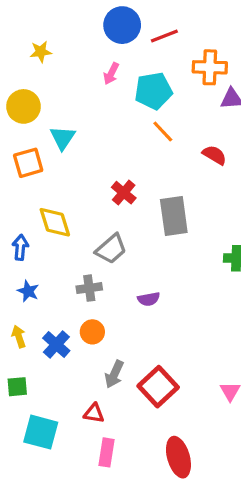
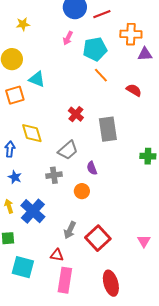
cyan triangle: (63, 138) -> (37, 79), turned -42
purple semicircle: (149, 299) -> (92, 168), moved, turned 80
orange circle: (92, 332) -> (82, 191), moved
blue cross: (56, 344) -> (33, 211), size x1.4
pink rectangle: (106, 452) -> (65, 280), size x1.4

